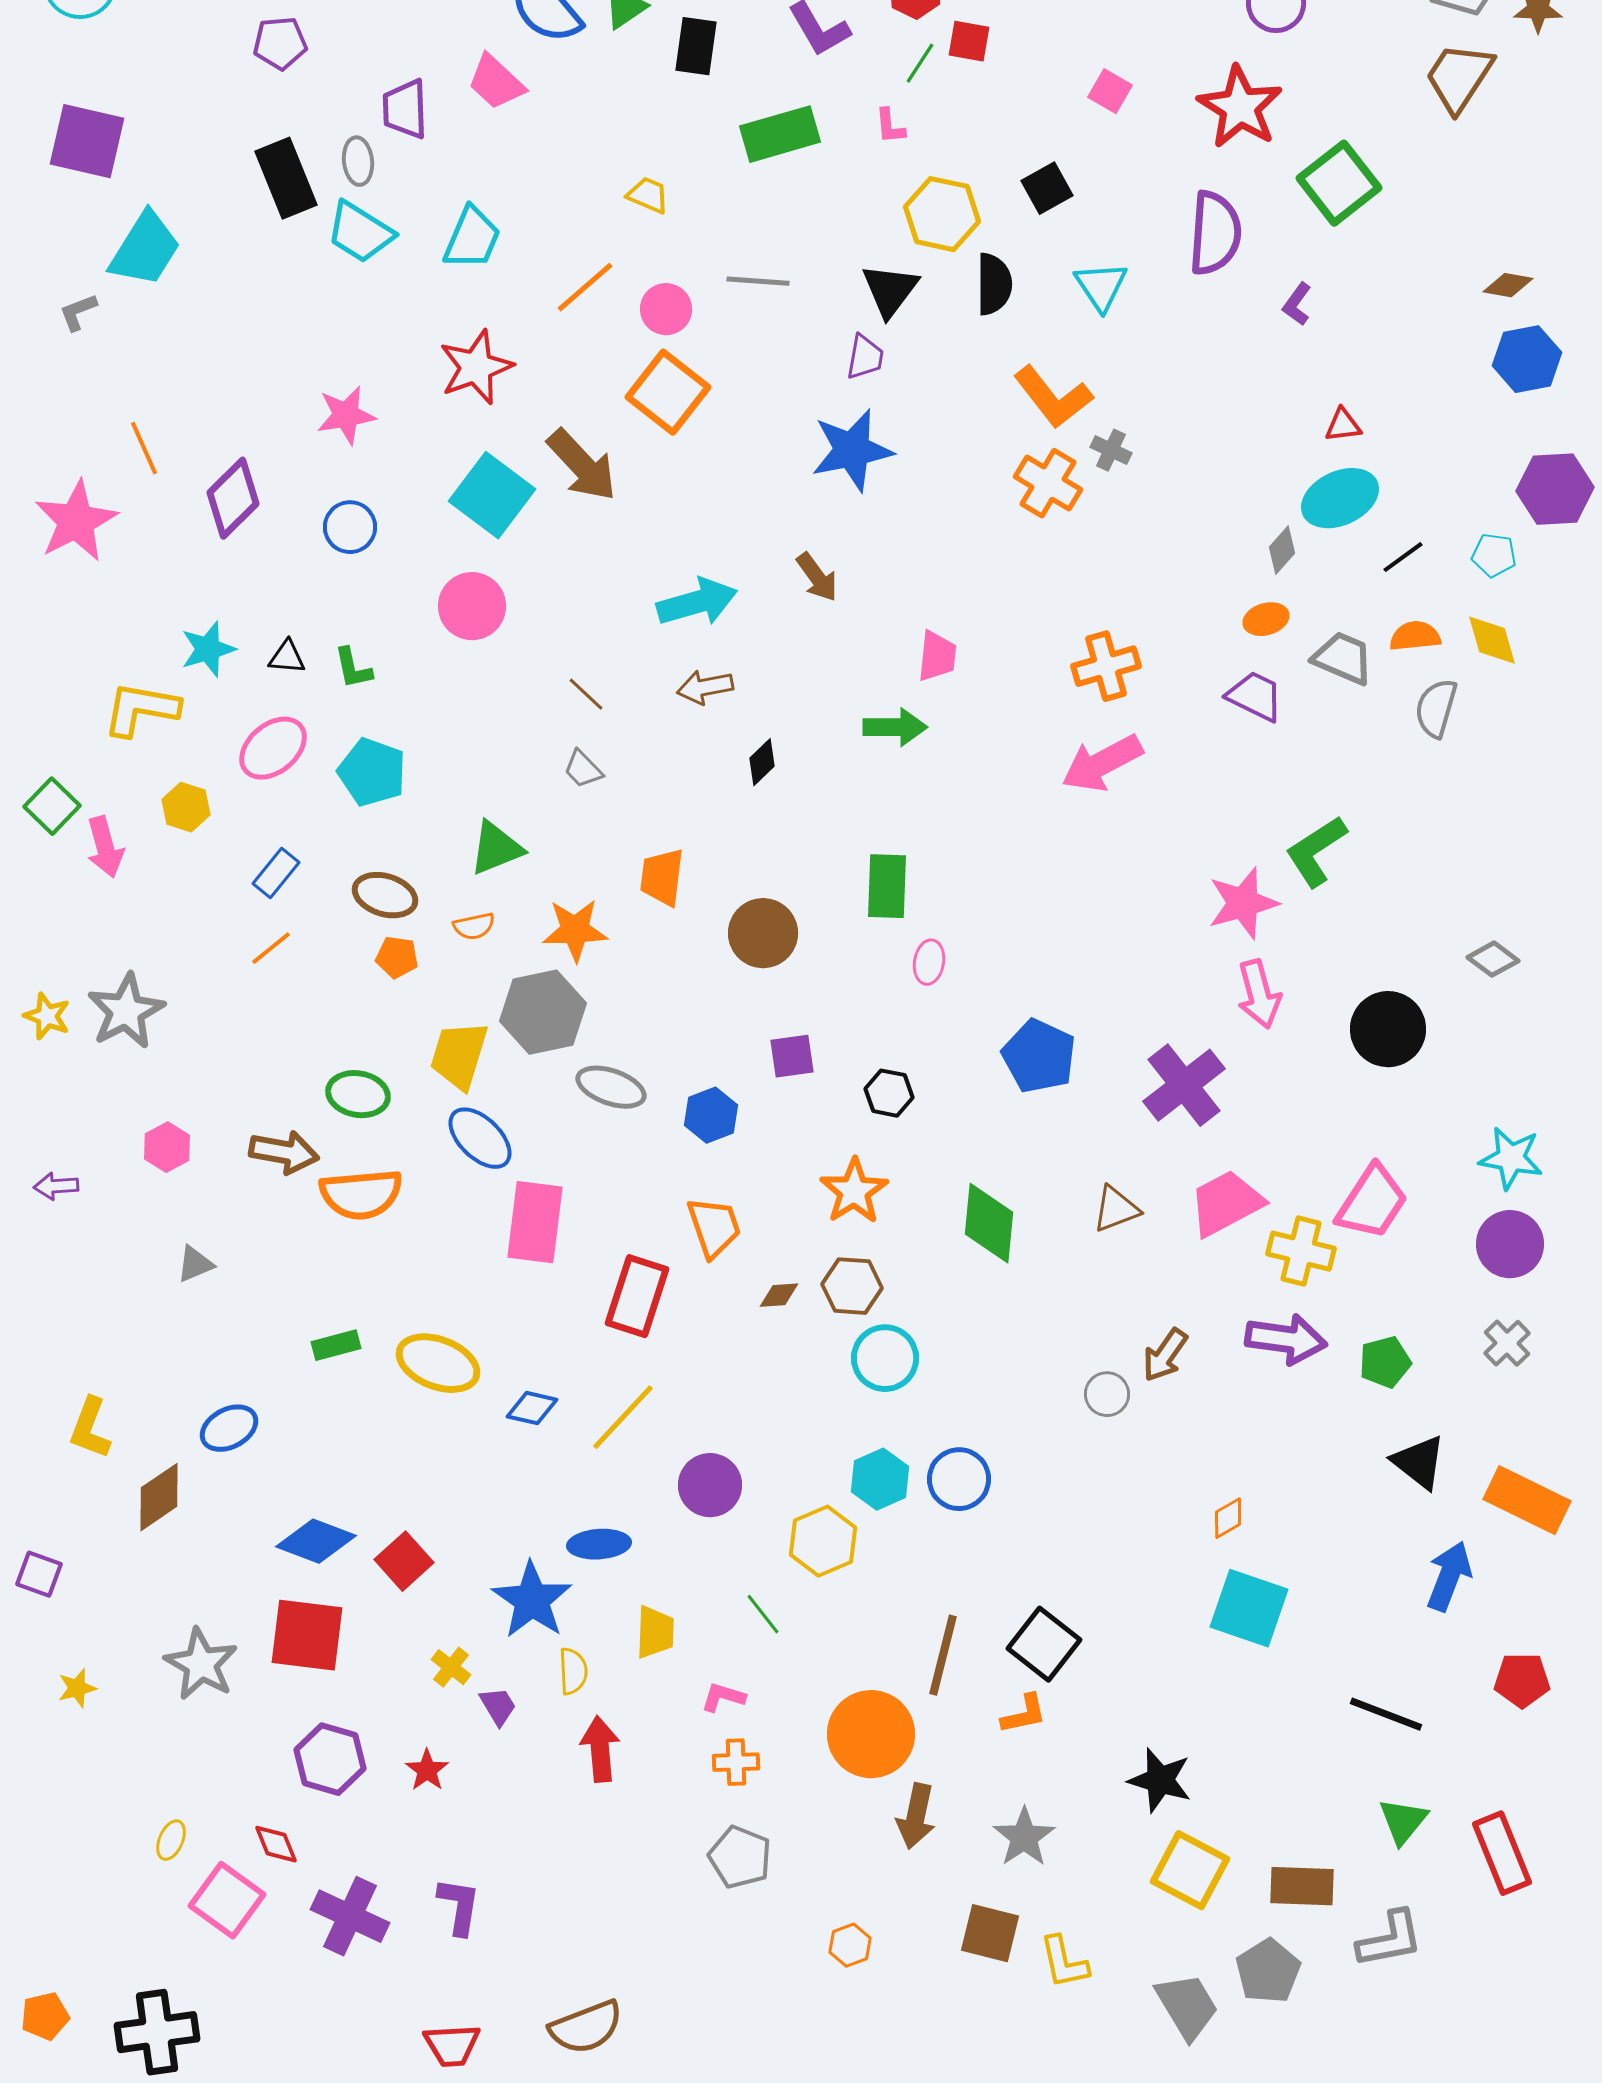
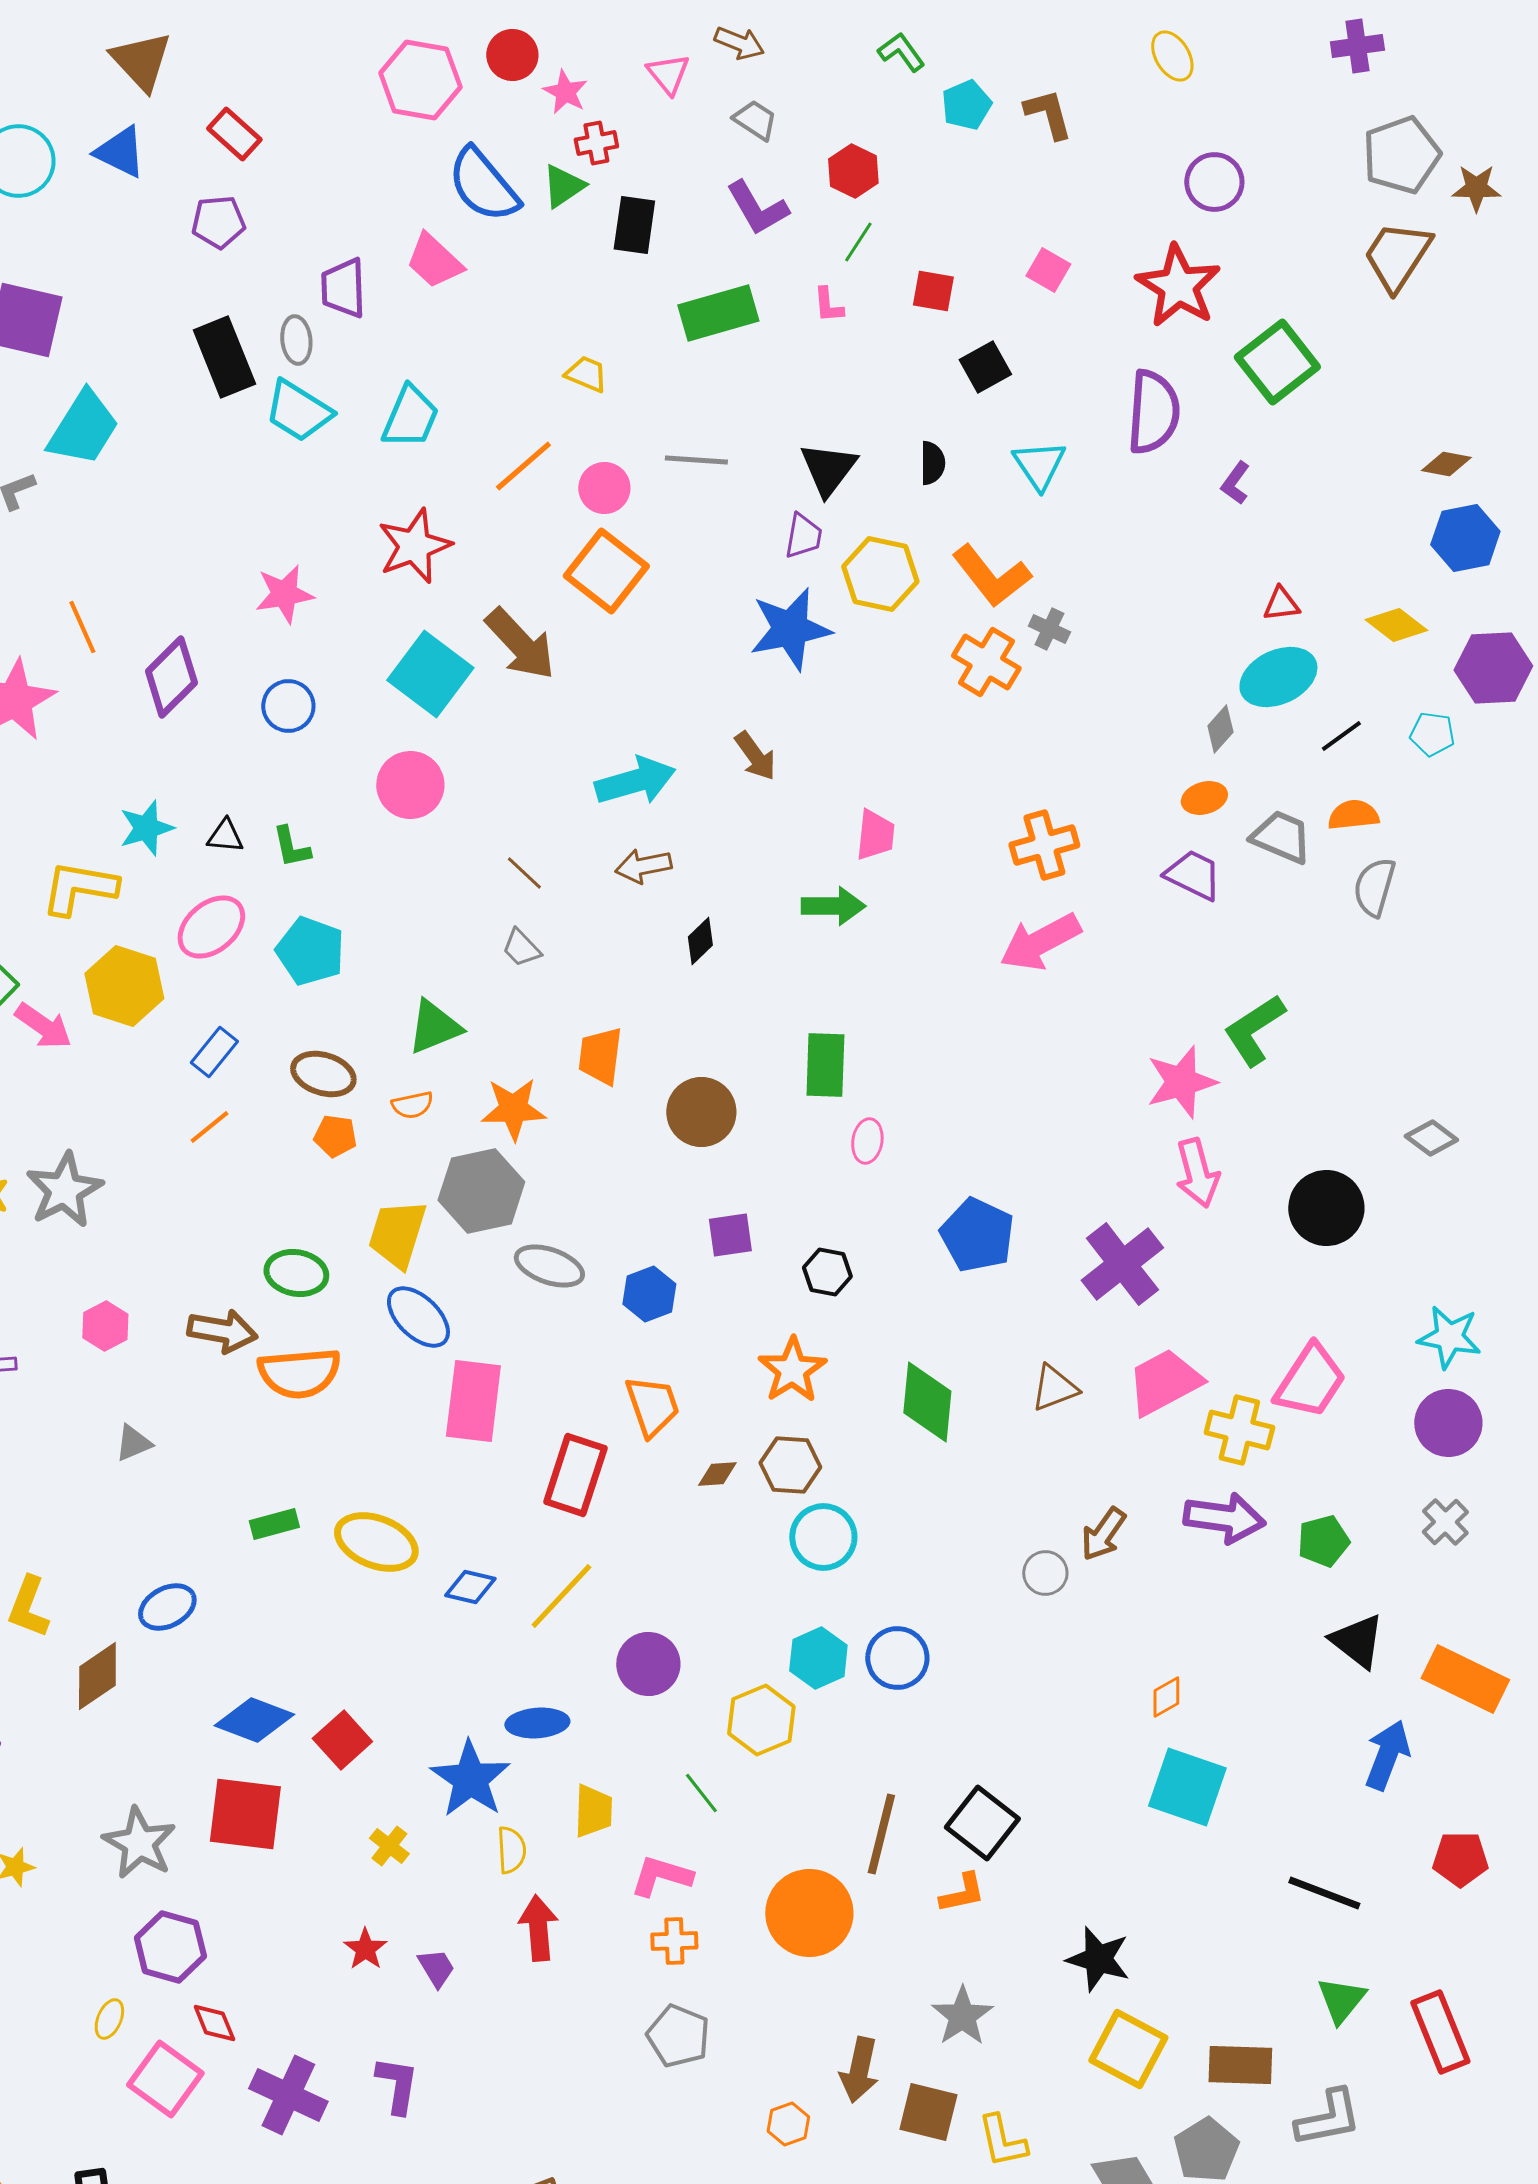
red square: (969, 41) -> (933, 291), moved
yellow hexagon: (942, 214) -> (880, 574), moved
black semicircle: (994, 284) -> (932, 463), size x0.7
yellow diamond: (1492, 640) -> (1396, 625), moved, turned -36
yellow hexagon: (186, 807) -> (124, 986), size x1.6
pink arrow: (105, 847) -> (43, 1026), turned -40
pink L-shape: (723, 1697) -> (661, 1876), size x1.4
purple trapezoid: (498, 1706) -> (436, 1968), moved
purple hexagon: (330, 1759) -> (170, 1947), moved
brown arrow: (916, 1816) -> (859, 2070), moved

